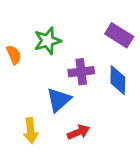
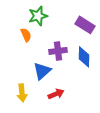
green star: (48, 41) -> (38, 16), moved
orange semicircle: (14, 55) -> (26, 35), moved

